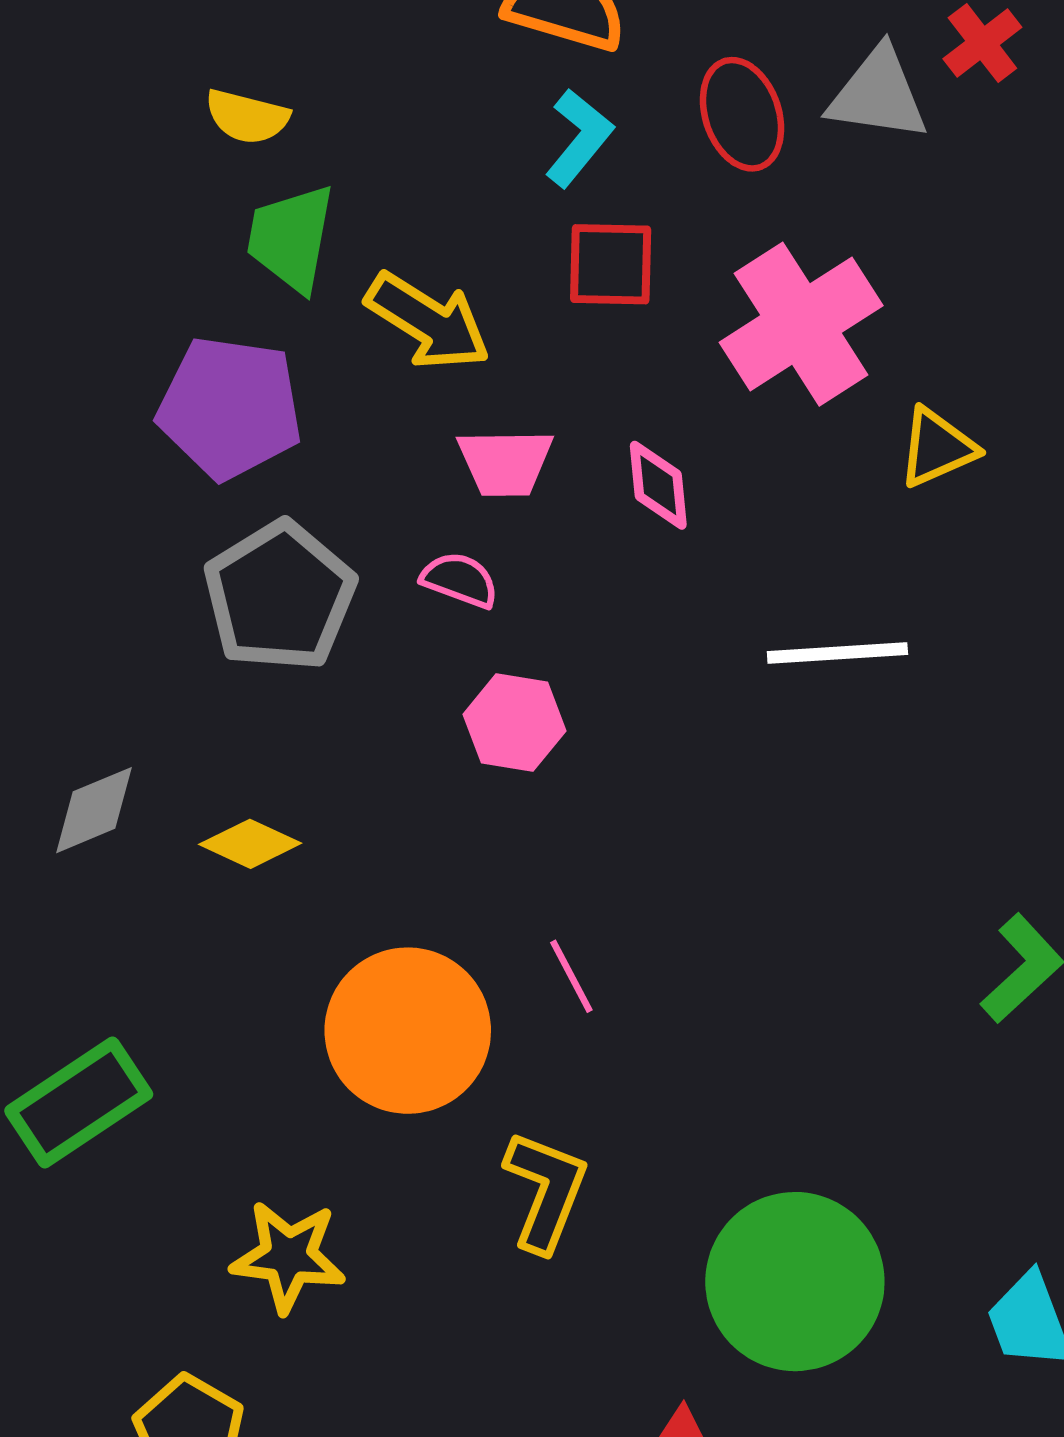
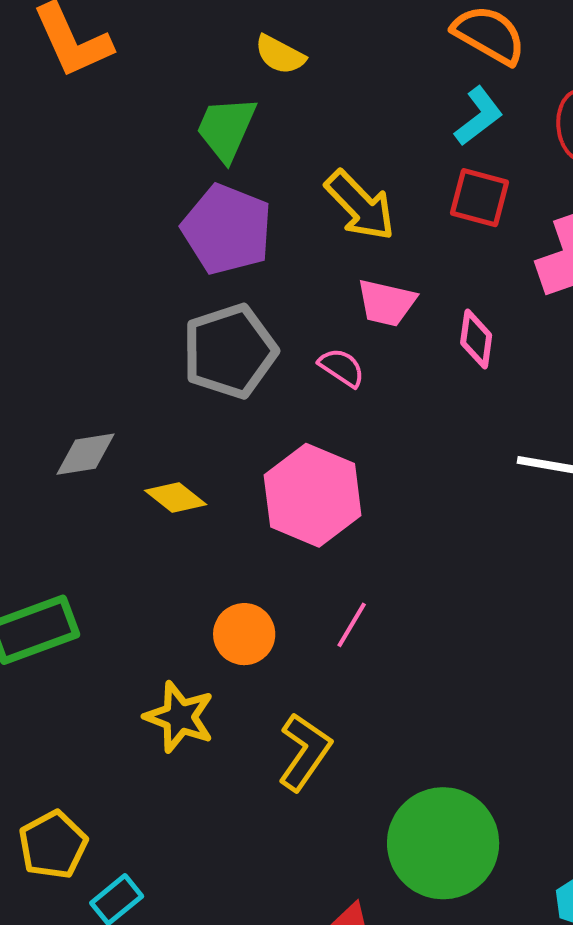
green trapezoid: (291, 238) -> (226, 129), moved
pink hexagon: (515, 723) -> (313, 495), moved, size x1.6
pink line: (571, 976) -> (352, 625), turned 45
orange circle: (408, 1031) -> (244, 634), size x0.6
yellow star: (288, 1256) -> (179, 717), moved

